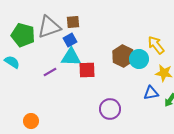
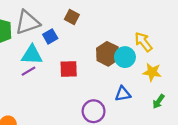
brown square: (73, 22) -> (72, 17), moved, turned 32
cyan triangle: (71, 57) -> (32, 55), moved
blue triangle: (151, 93) -> (123, 94), moved

